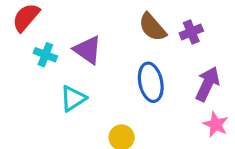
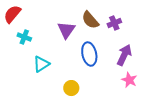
purple triangle: (88, 50) -> (66, 30), moved, turned 30

